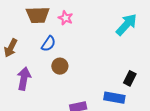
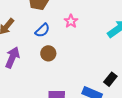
pink star: (65, 18) -> (71, 21), moved

